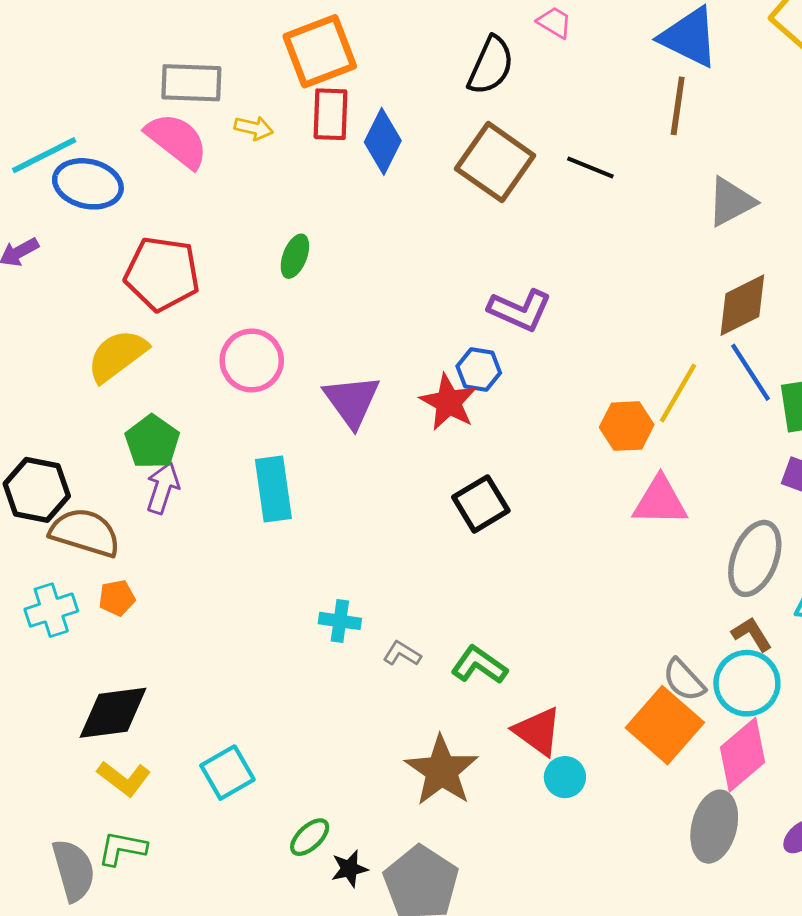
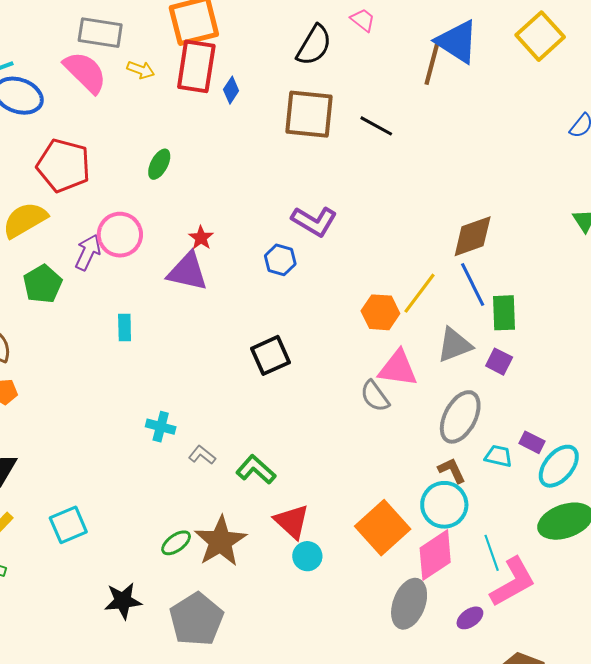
brown line: (678, 106) -> (432, 64), moved
red rectangle: (330, 114) -> (196, 66), size x1.4
blue diamond: (383, 141) -> (231, 90), size x0.6
brown square: (495, 162) -> (309, 114), turned -36
gray triangle: (731, 202) -> (454, 345), moved
purple triangle: (352, 401) -> (188, 272), turned -48
red star: (448, 402) -> (201, 238), moved, size x0.6
purple arrow: (163, 488) -> (88, 252), moved
cyan rectangle: (273, 489) -> (125, 328), size x0.6
gray semicircle: (684, 680) -> (375, 396), moved
green ellipse: (310, 837) -> (176, 543), moved
black star: (349, 869) -> (123, 601), moved, size x1.4

